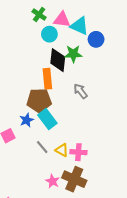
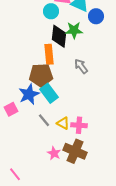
blue star: (27, 120) -> (29, 94), size x1.5

